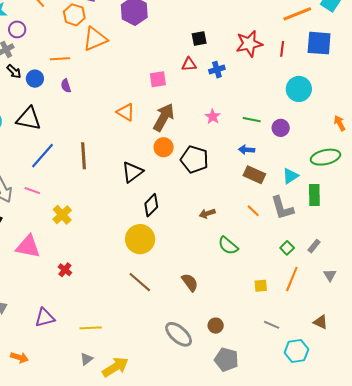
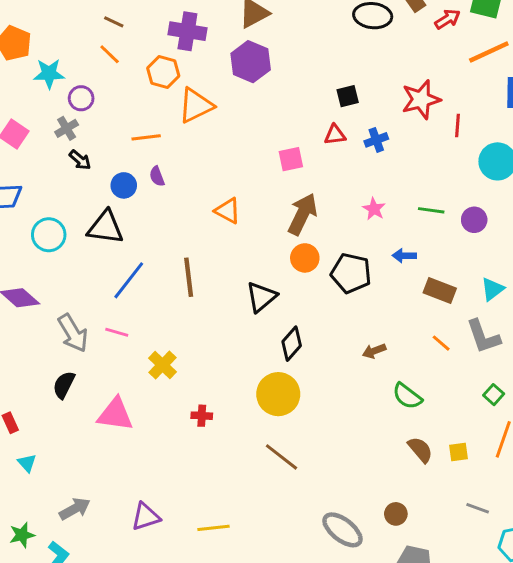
red line: (282, 49) -> (458, 125), moved
blue circle: (35, 79) -> (124, 185), moved
orange triangle: (126, 112) -> (228, 211), moved
blue arrow: (247, 150) -> (404, 256), moved
red cross: (65, 270) -> (202, 416), moved, turned -32
brown semicircle: (190, 282) -> (420, 450), moved

